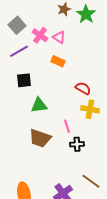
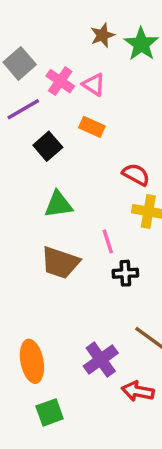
black square: (24, 80) -> (48, 146), moved, turned -35

